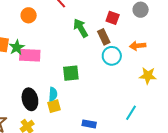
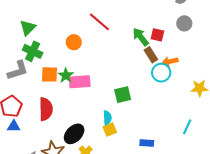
green arrow: (81, 28) -> (141, 37), moved
orange arrow: (138, 46) -> (170, 61), moved
black ellipse: (30, 99) -> (74, 134), moved, turned 65

